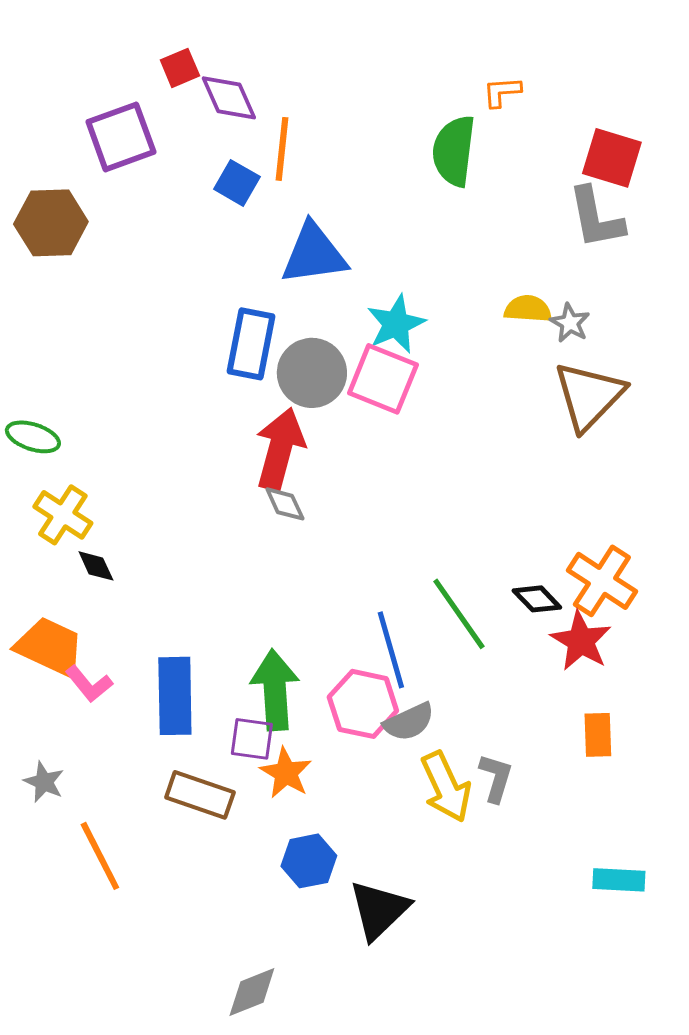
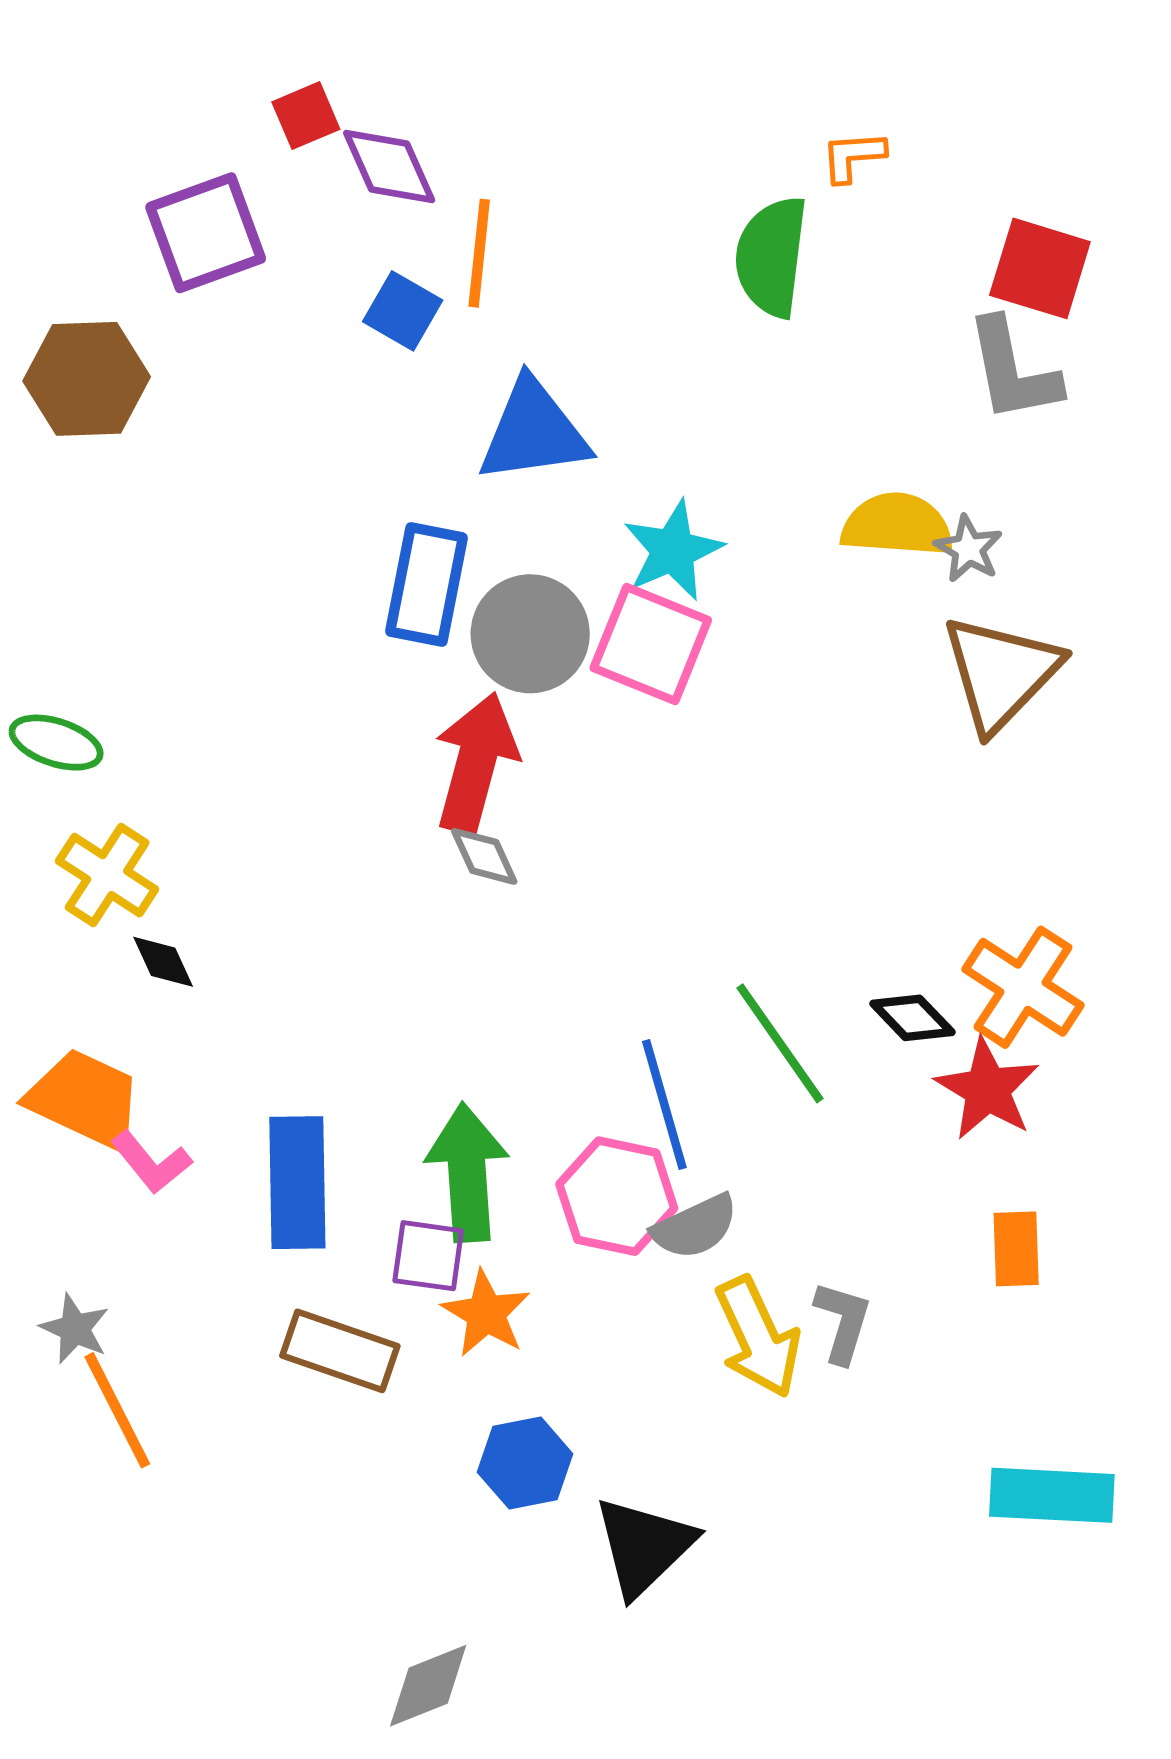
yellow semicircle: (528, 309) -> (897, 525), size x1.4
orange line: (100, 856) -> (117, 1410), moved
cyan rectangle: (619, 880) -> (1052, 1495), size x1.4

